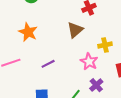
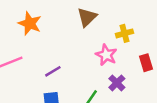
purple line: (48, 64) -> (53, 71), moved

